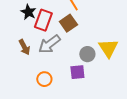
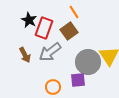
gray circle: (87, 54) -> (88, 62), size x1.6
orange circle: (44, 79) -> (53, 87), moved

